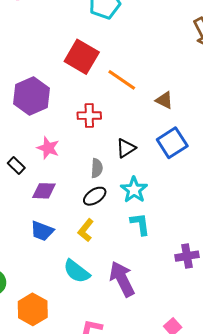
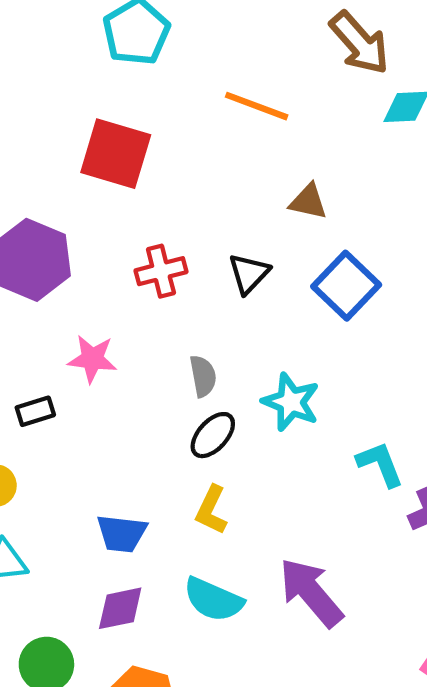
orange line: (122, 80) -> (257, 106), moved
black triangle: (126, 148) -> (249, 274), moved
black rectangle: (16, 166) -> (35, 411), turned -48
purple diamond: (44, 191) -> (120, 608), moved
cyan L-shape: (140, 224) -> (380, 464), moved

